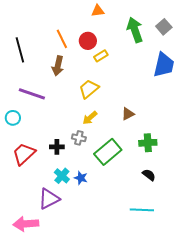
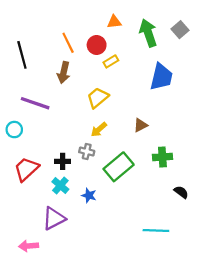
orange triangle: (98, 11) -> (114, 22), moved
blue trapezoid: (164, 65) -> (161, 77), moved
black semicircle: (149, 175) -> (181, 192), moved
cyan cross: (62, 176) -> (60, 186), moved
pink arrow: (26, 224) -> (29, 246), size x0.7

